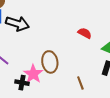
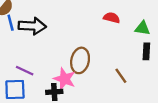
brown ellipse: (50, 62) -> (80, 60), turned 35

